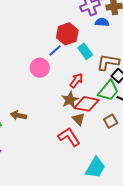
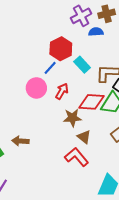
red arrow: (76, 80) -> (62, 91), moved
brown star: (70, 100) -> (72, 118), turned 30
red diamond: (86, 104) -> (92, 102), moved

